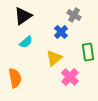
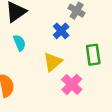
cyan semicircle: (26, 42) -> (19, 43), turned -72

